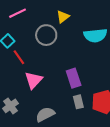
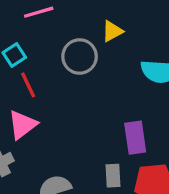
purple rectangle: (74, 78) -> (135, 138), moved
pink triangle: (34, 80) -> (22, 125), moved

